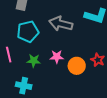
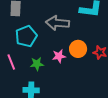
orange circle: (77, 66) -> (78, 49), moved

